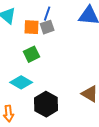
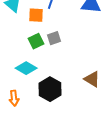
gray square: (47, 27) -> (54, 38), moved

